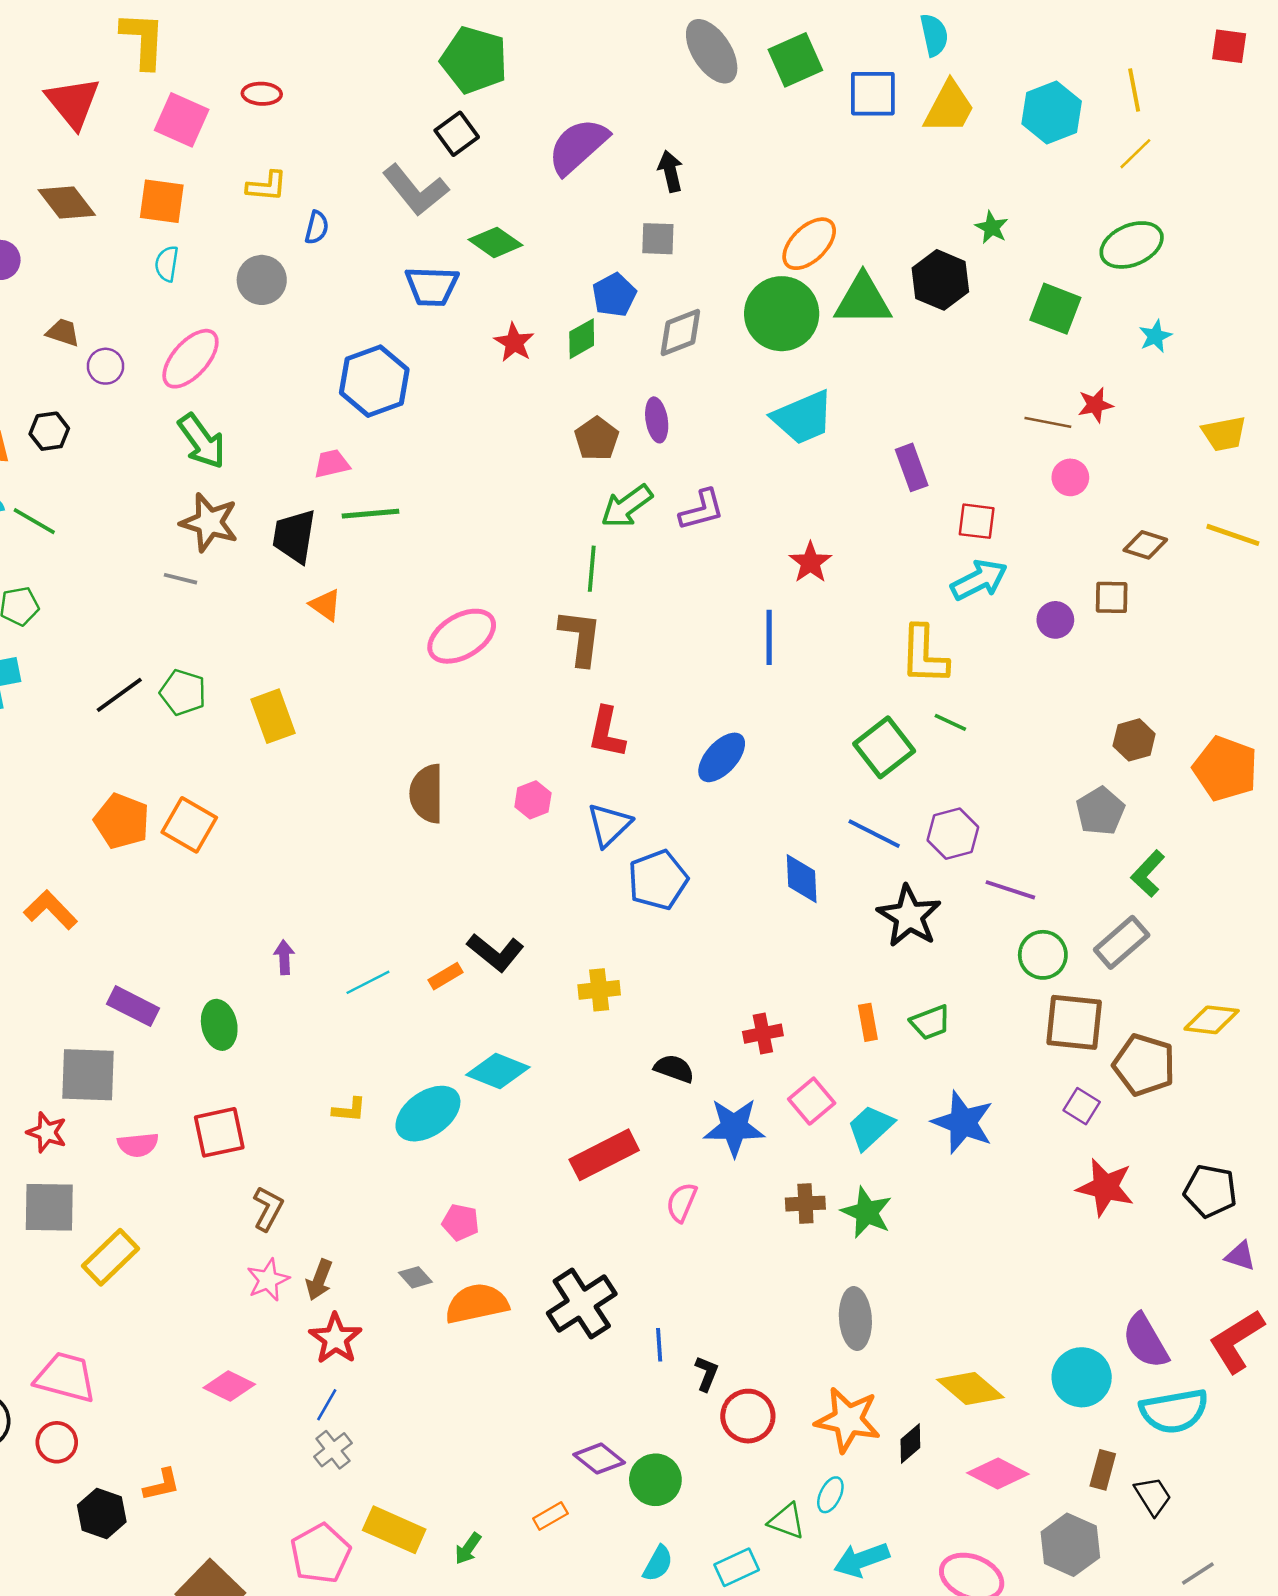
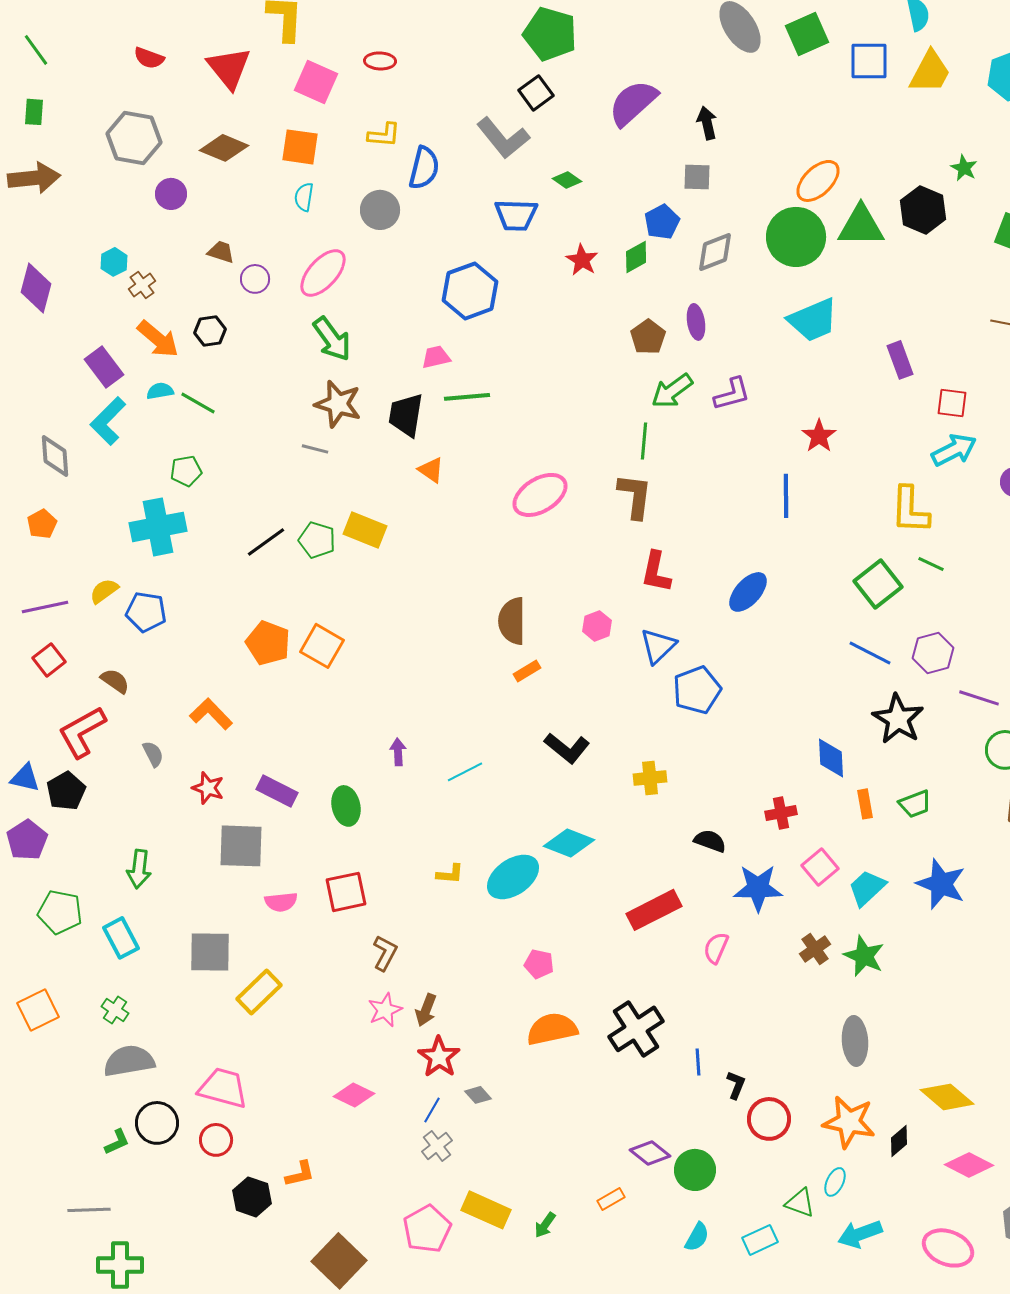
brown diamond: (67, 202) -> (224, 148), turned -30
blue semicircle: (317, 227) -> (424, 168), size x1.6
green diamond: (495, 242) -> (567, 180), size x0.7
yellow rectangle: (273, 716) -> (365, 530), moved, turned -48
blue diamond: (802, 879) -> (831, 758), moved
orange rectangle: (445, 976) -> (527, 671), moved
red star: (47, 1132) -> (208, 788), moved
brown cross: (805, 1204) -> (815, 949), turned -32
gray diamond: (415, 1277) -> (478, 1095), moved

